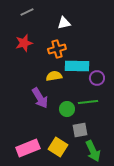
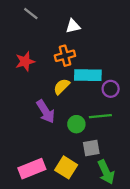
gray line: (27, 12) -> (31, 14), turned 64
red star: (24, 43) -> (25, 61), moved
yellow semicircle: (54, 76) -> (62, 87), turned -35

